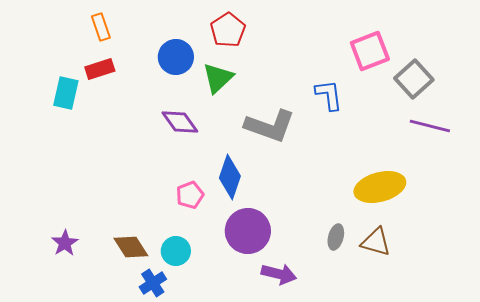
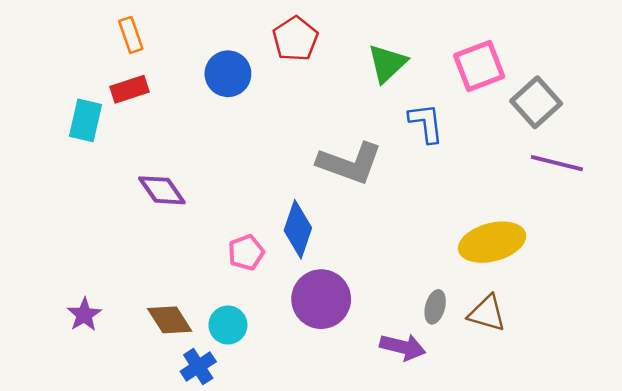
green triangle: (218, 78) -> (387, 63), moved
purple diamond: (180, 122) -> (162, 190), moved
purple arrow: (279, 274) -> (403, 347), moved

